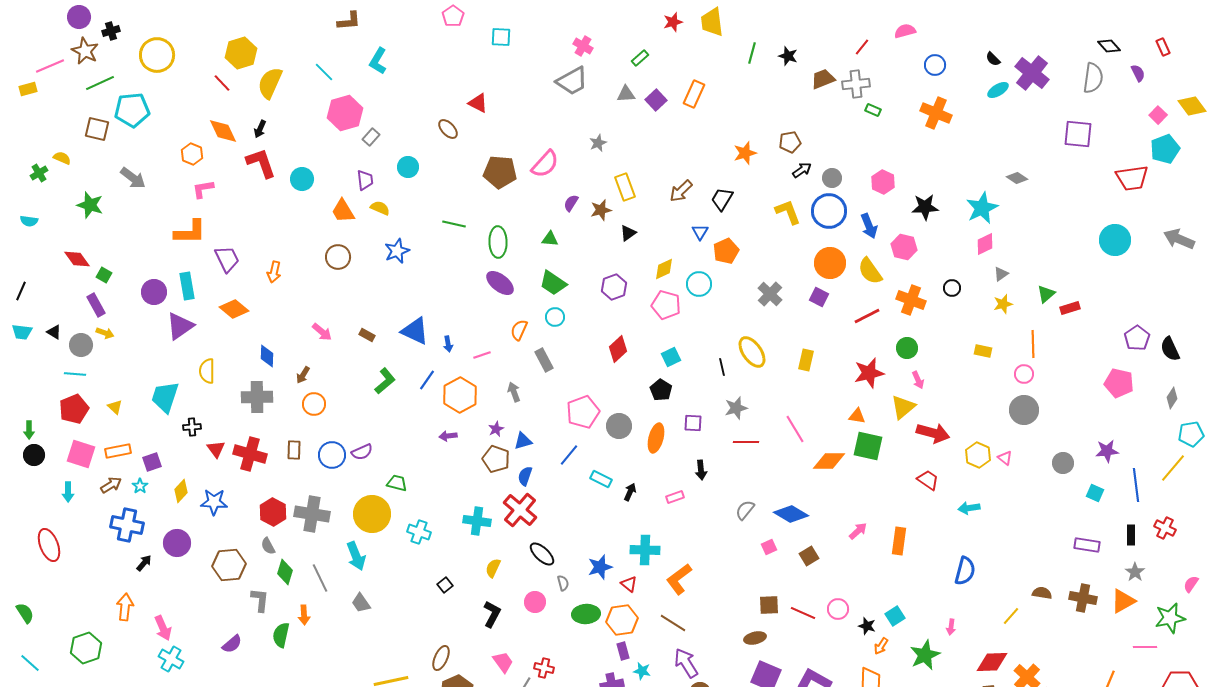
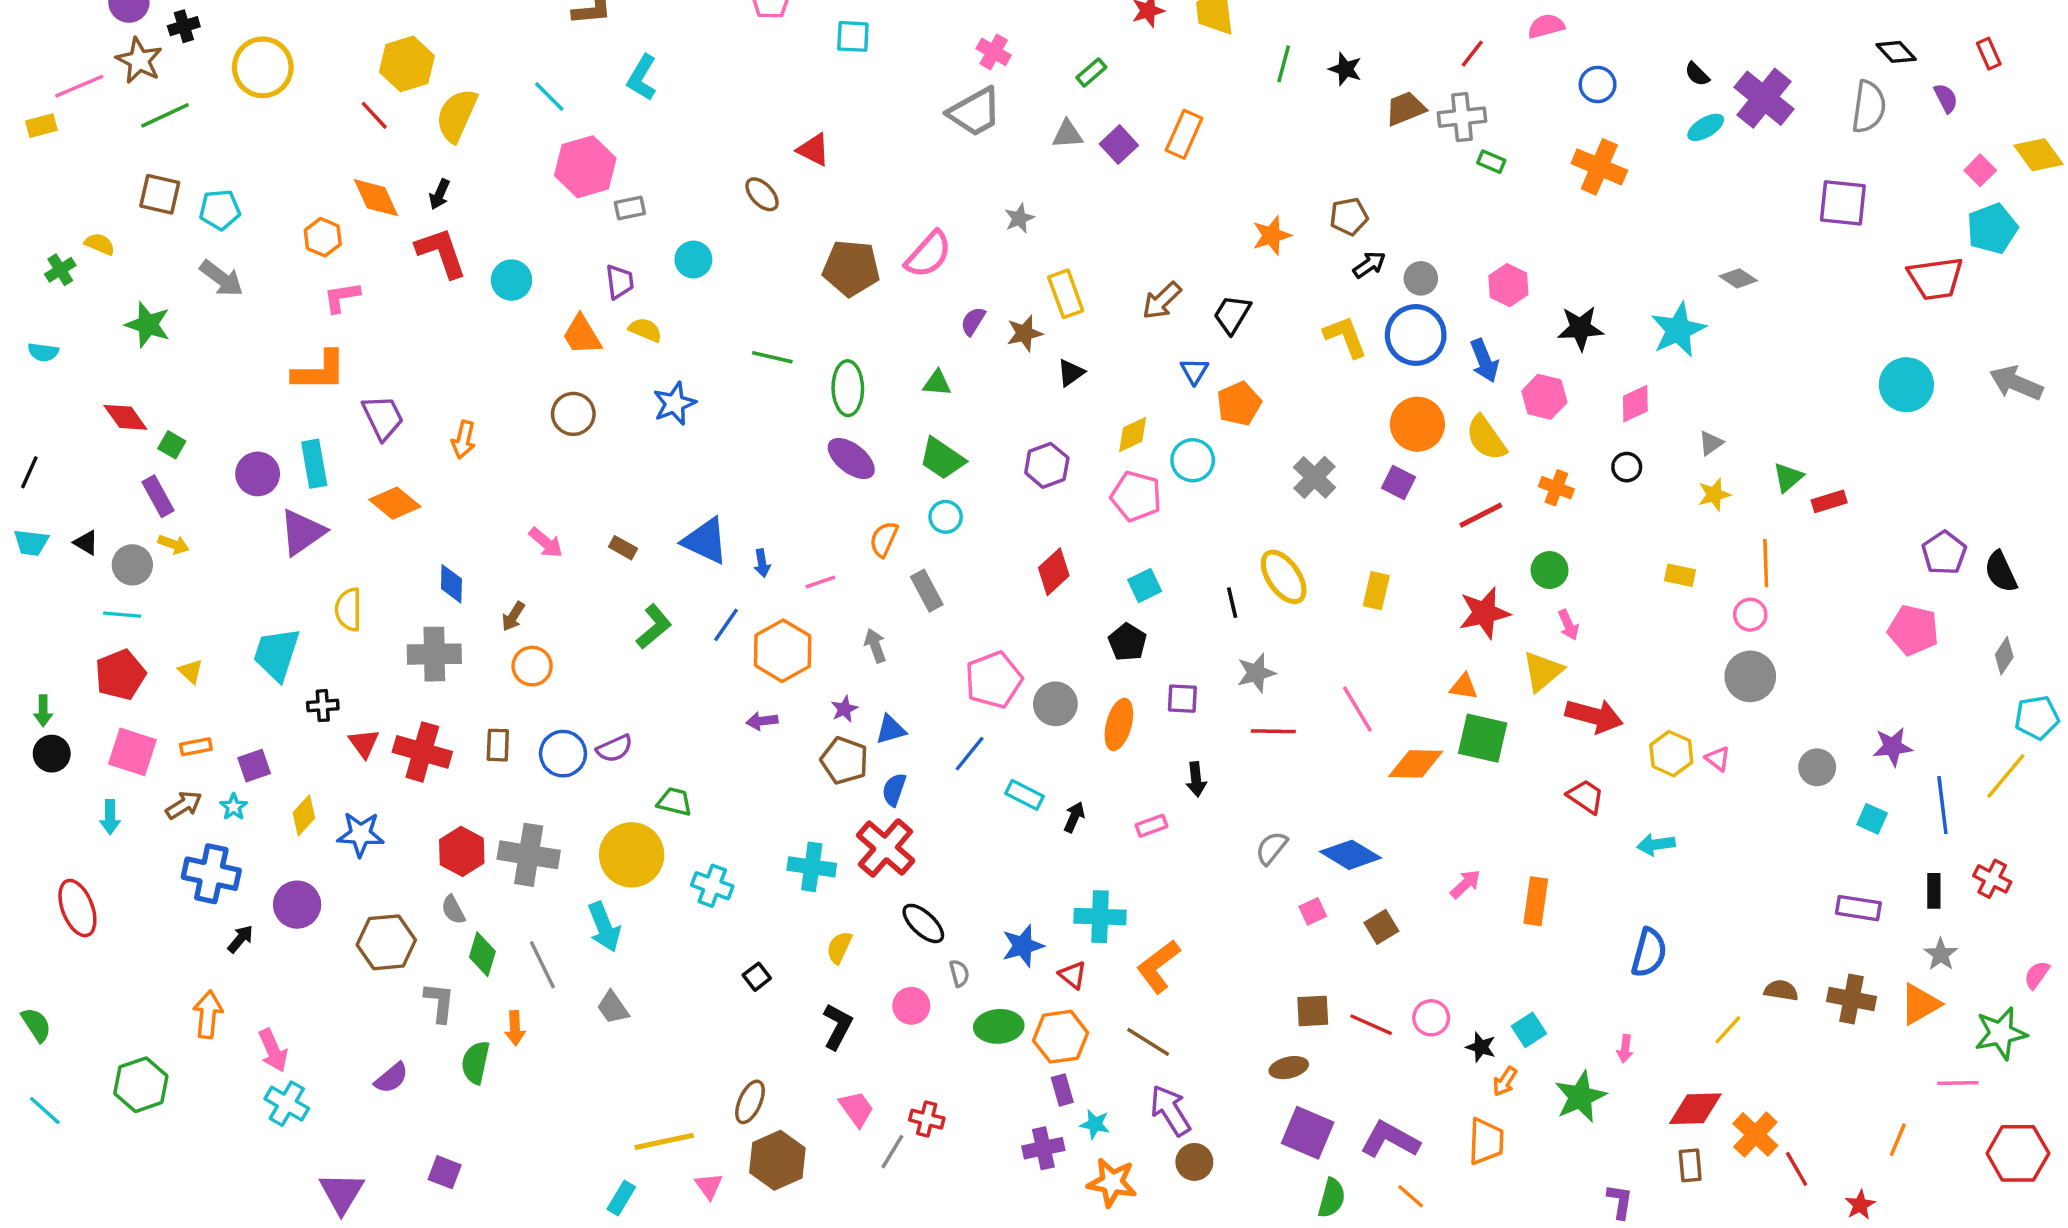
cyan pentagon: (132, 110) -> (220, 210), moved, size x0.7
gray rectangle: (371, 137) -> (630, 208), turned 36
pink diamond: (985, 244) -> (1635, 404), moved
orange cross: (911, 300) -> (1556, 488), size x0.7
orange rectangle: (118, 451) -> (196, 747), size x0.7

